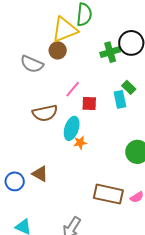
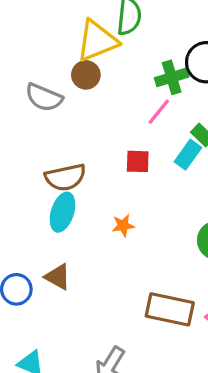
pink line: (73, 89) -> (159, 112), moved
cyan rectangle: (120, 99) -> (188, 155), turned 48
cyan ellipse: (72, 128) -> (62, 212), moved

